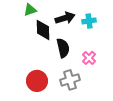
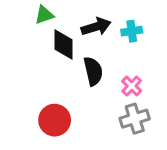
gray cross: (70, 80) -> (135, 119), moved

